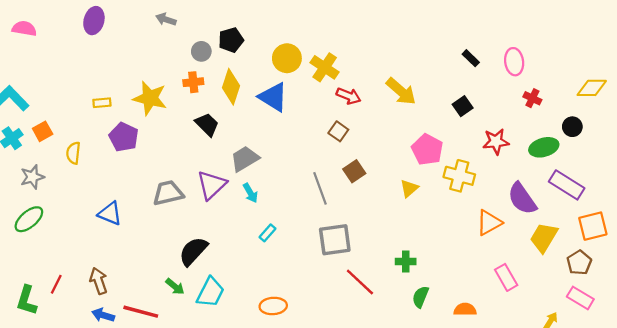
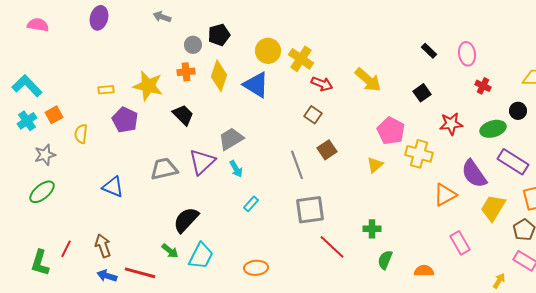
black trapezoid: (207, 124) -> (183, 115), moved

